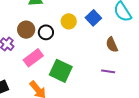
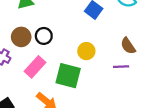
yellow circle: (69, 21) -> (86, 51), moved
brown semicircle: (112, 45) -> (128, 46), moved

